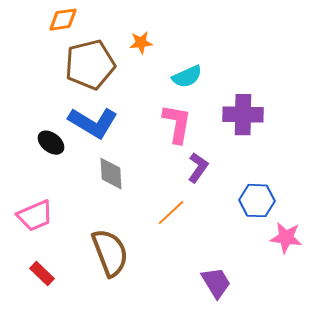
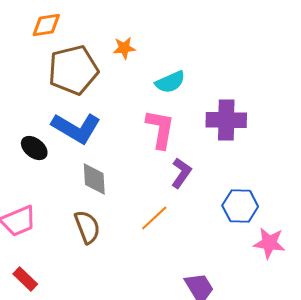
brown semicircle: (110, 253) -> (87, 227), moved, size x0.7

